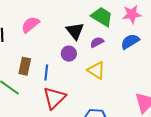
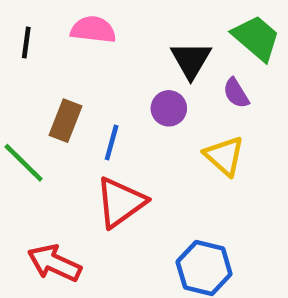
pink semicircle: (30, 25) -> (93, 30), turned 36
purple semicircle: (97, 42) -> (236, 93), turned -104

